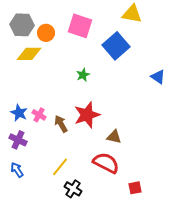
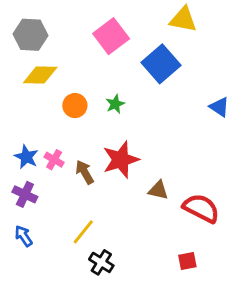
pink square: (80, 26) -> (111, 36), turned 35
orange circle: (46, 33) -> (75, 106), moved
red semicircle: (106, 163) -> (201, 208), moved

